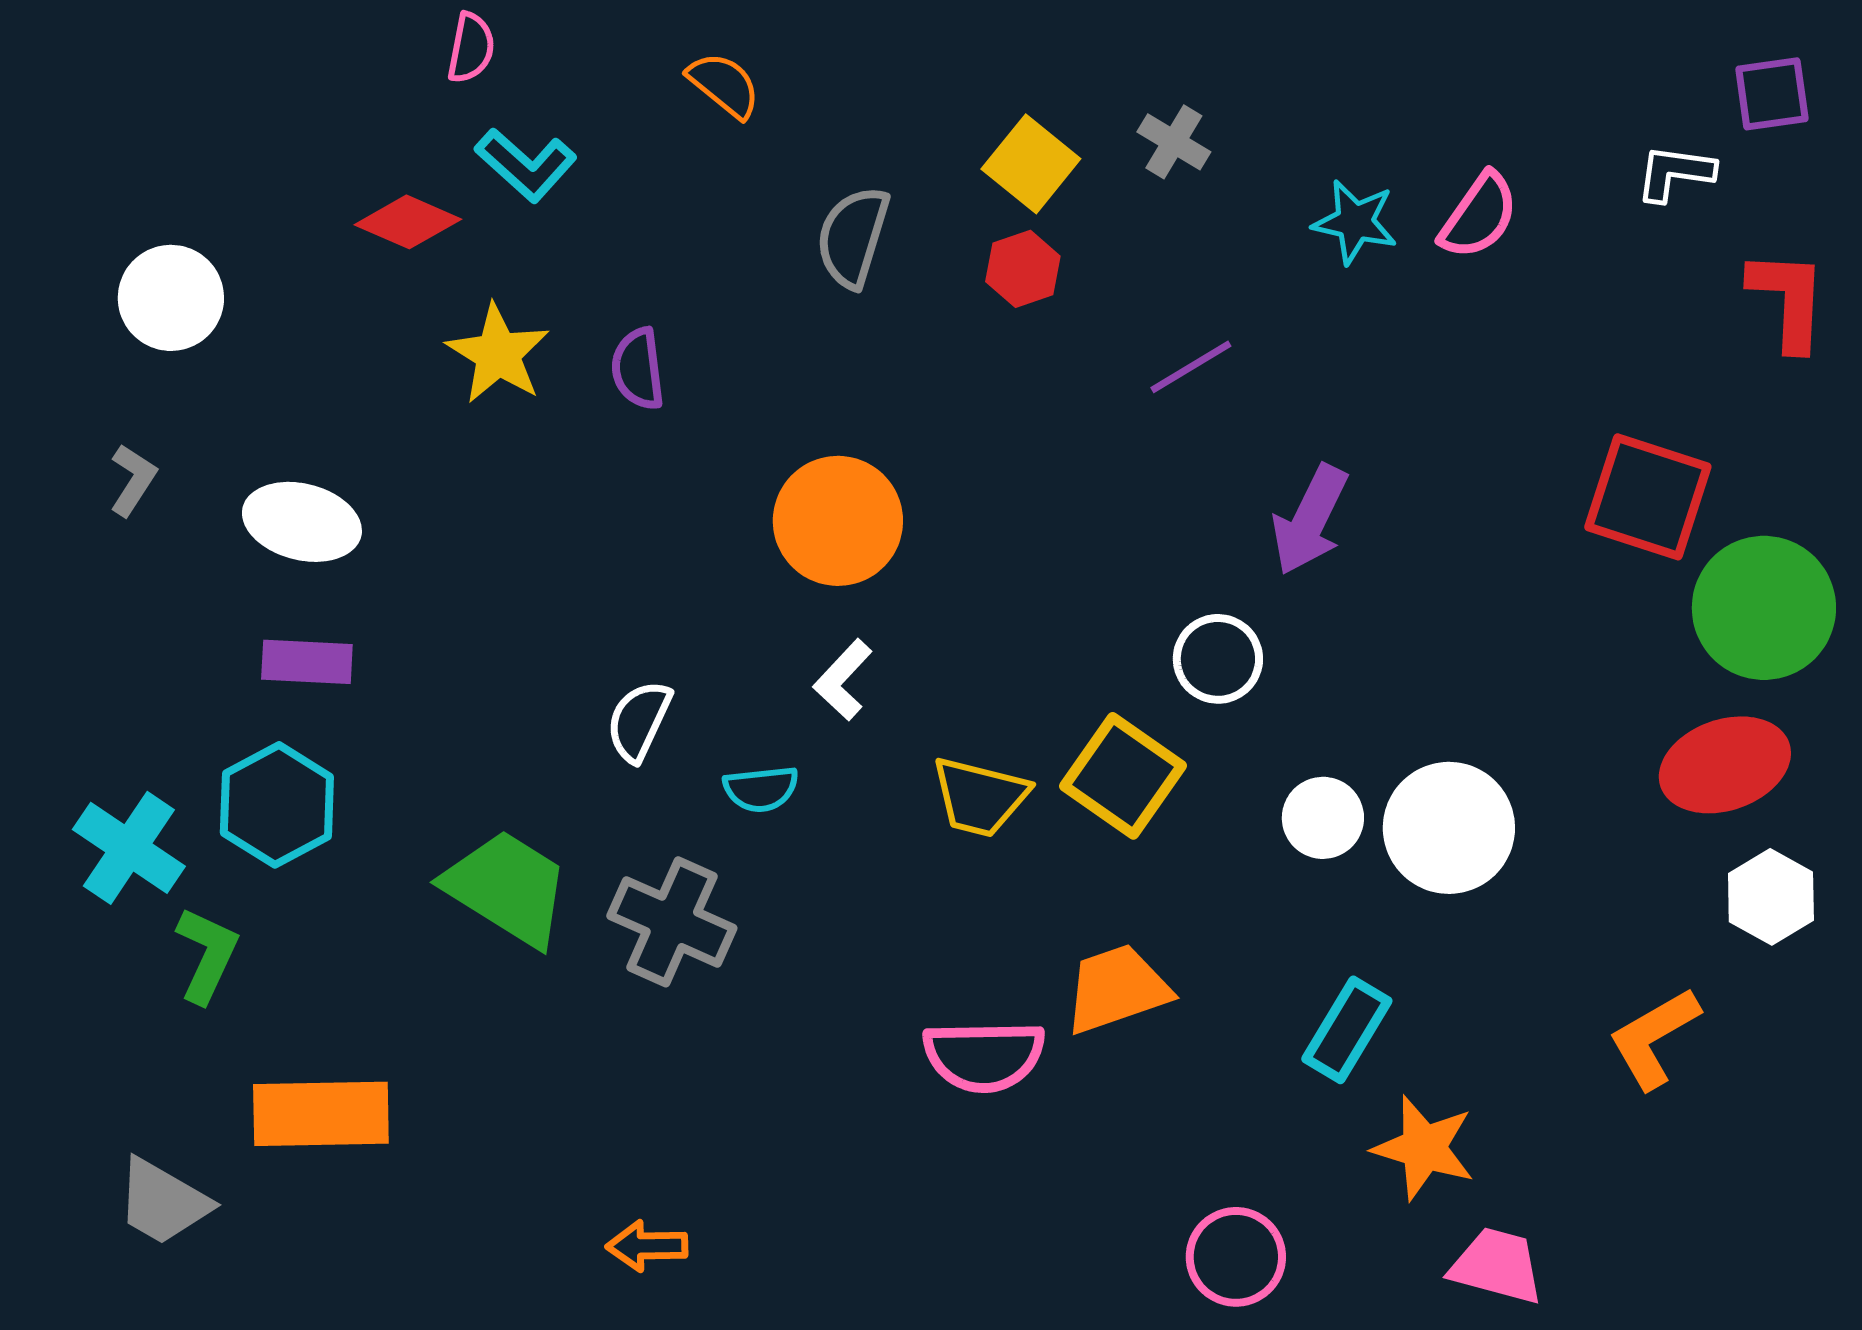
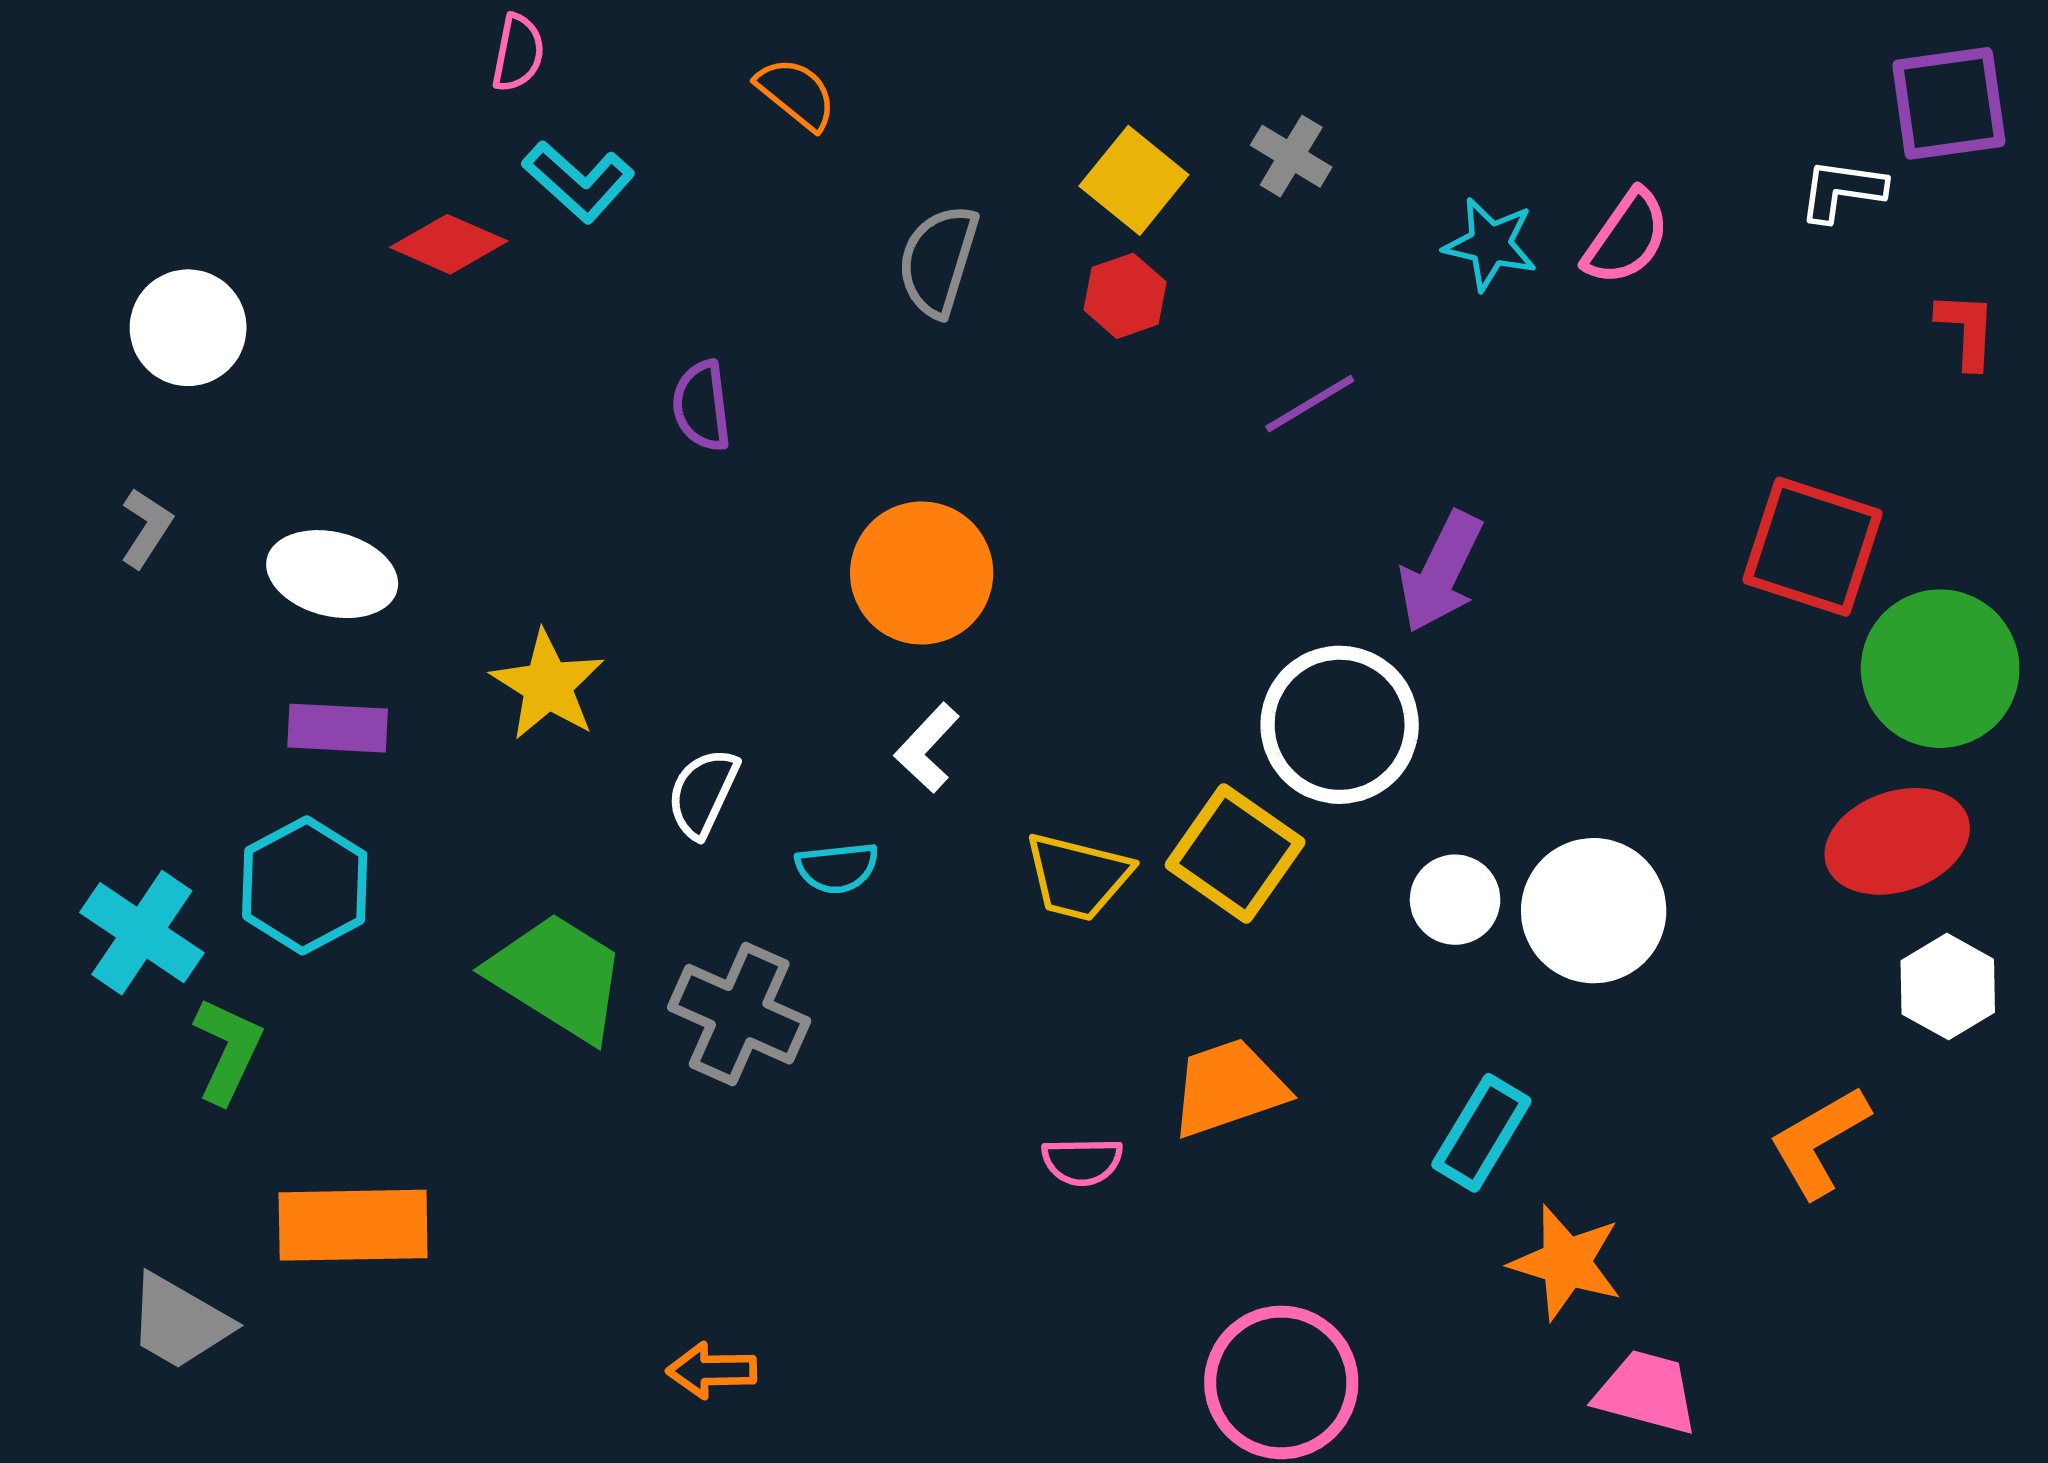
purple square: (1772, 94) -> (1949, 103), size x1.4
red L-shape: (1788, 300) -> (1966, 330), size x0.7
yellow star: (498, 354) -> (548, 685), moved
white circle: (1218, 659) -> (1340, 725), size x1.6
pink semicircle: (984, 1056) -> (1082, 1161), size x0.6
pink circle: (1236, 1257) -> (1281, 1382), moved, size x1.4

